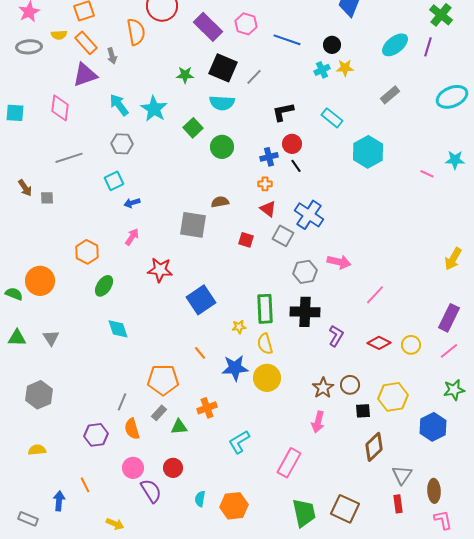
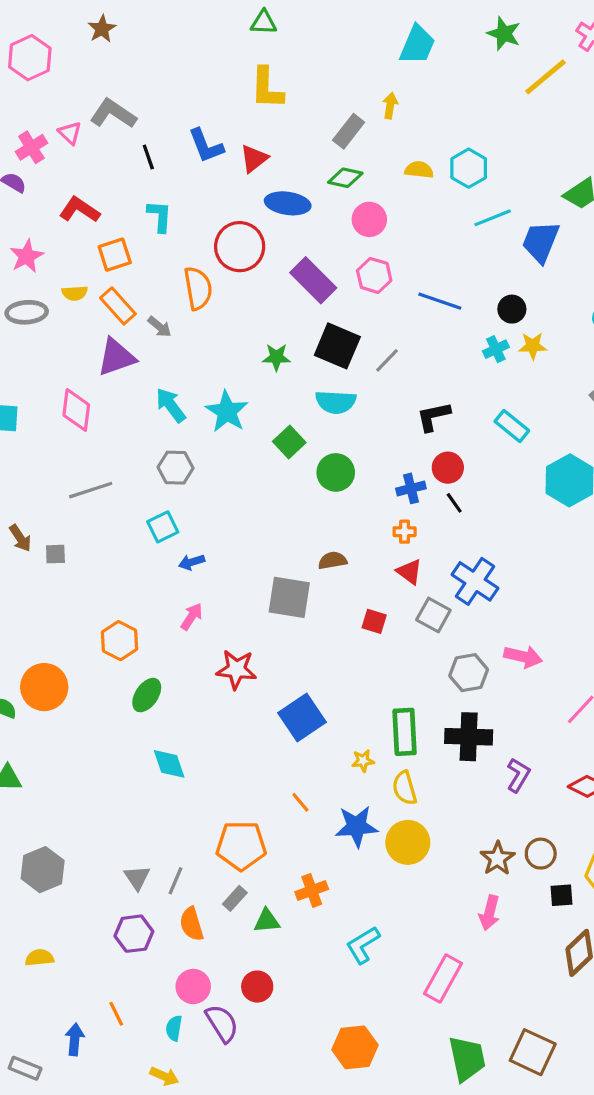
gray arrow: (112, 56) -> (160, 327), turned -35
gray triangle: (51, 338) -> (137, 878), moved
cyan semicircle: (200, 499) -> (174, 1028), moved

